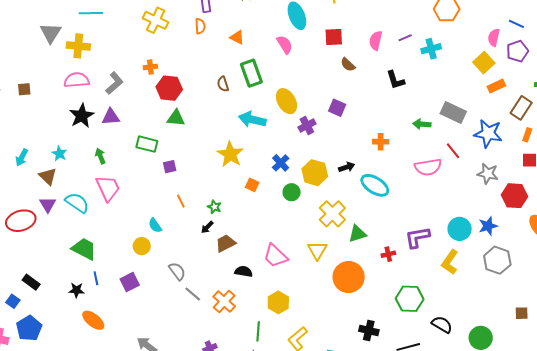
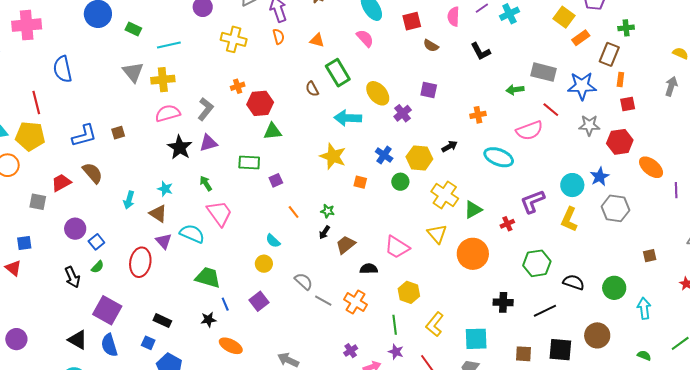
cyan ellipse: (375, 185) -> (499, 157), moved
red ellipse: (21, 221) -> (140, 262), turned -52

